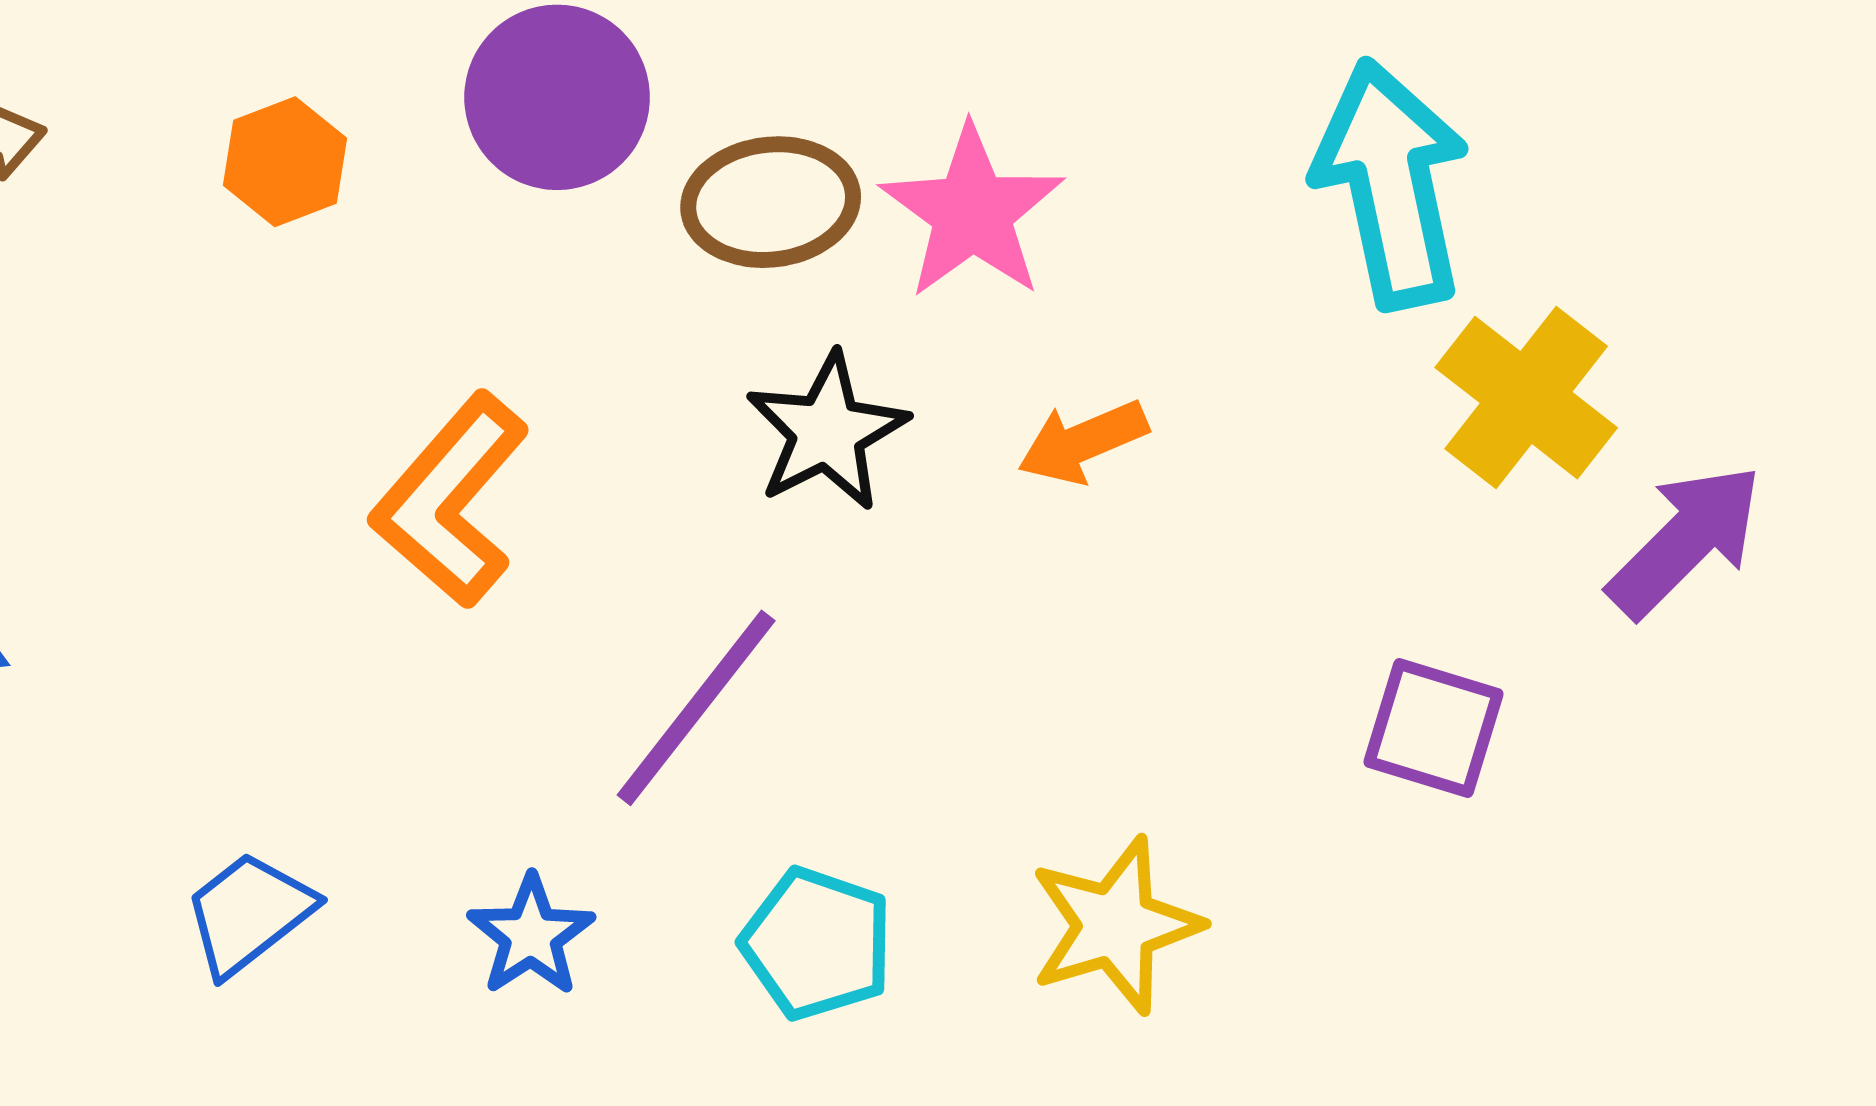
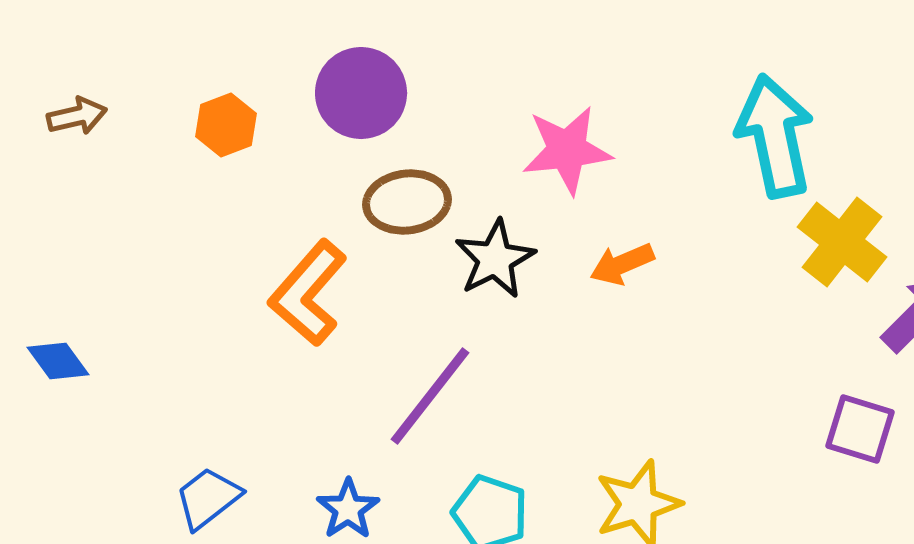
brown ellipse: (771, 202) -> (407, 202), moved
pink star: (972, 212) -> (567, 150), turned 30
purple square: (1433, 728) -> (860, 429), moved

